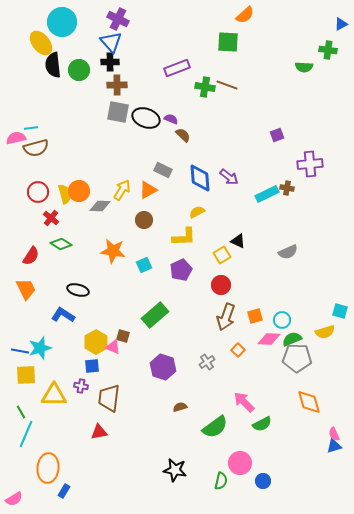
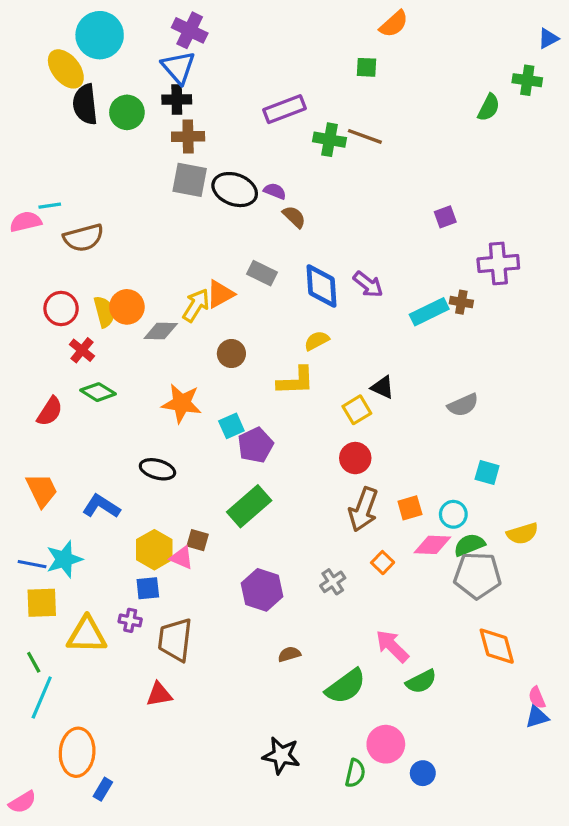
green square: (228, 42) -> (366, 67), size x0.6
green semicircle: (304, 67) -> (489, 108), turned -66
brown semicircle: (36, 148) -> (84, 238), moved
orange triangle: (148, 190) -> (220, 294), moved
purple pentagon: (181, 270) -> (256, 445), moved
orange trapezoid: (26, 289) -> (42, 490), moved
black ellipse: (78, 290) -> (157, 469), moved
cyan square: (340, 311) -> (487, 472), moved

